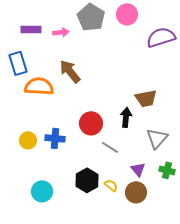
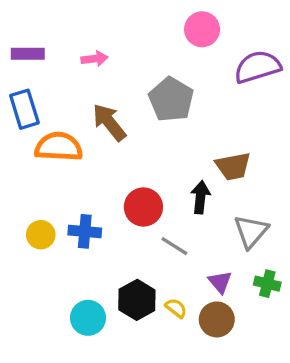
gray pentagon: (91, 17) -> (171, 99), moved
purple rectangle: (31, 29) -> (28, 54), moved
cyan circle: (42, 191) -> (88, 318), moved

